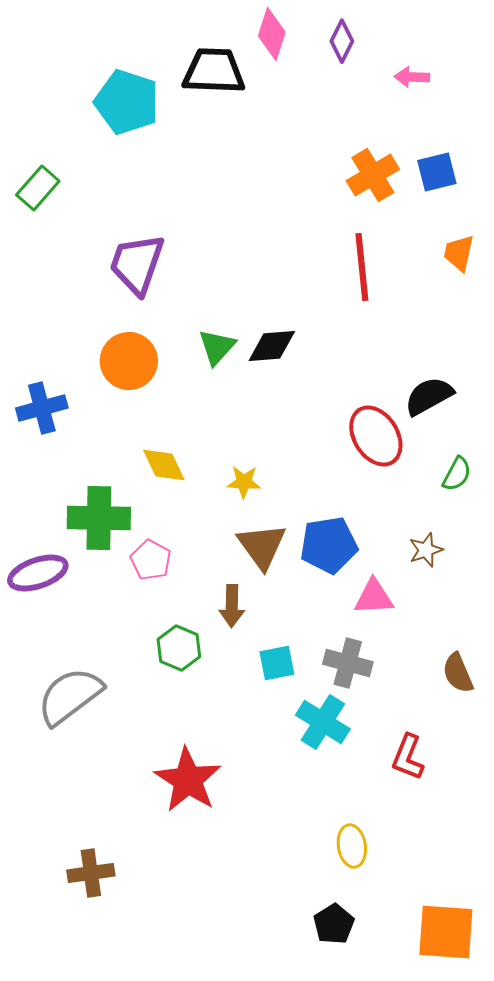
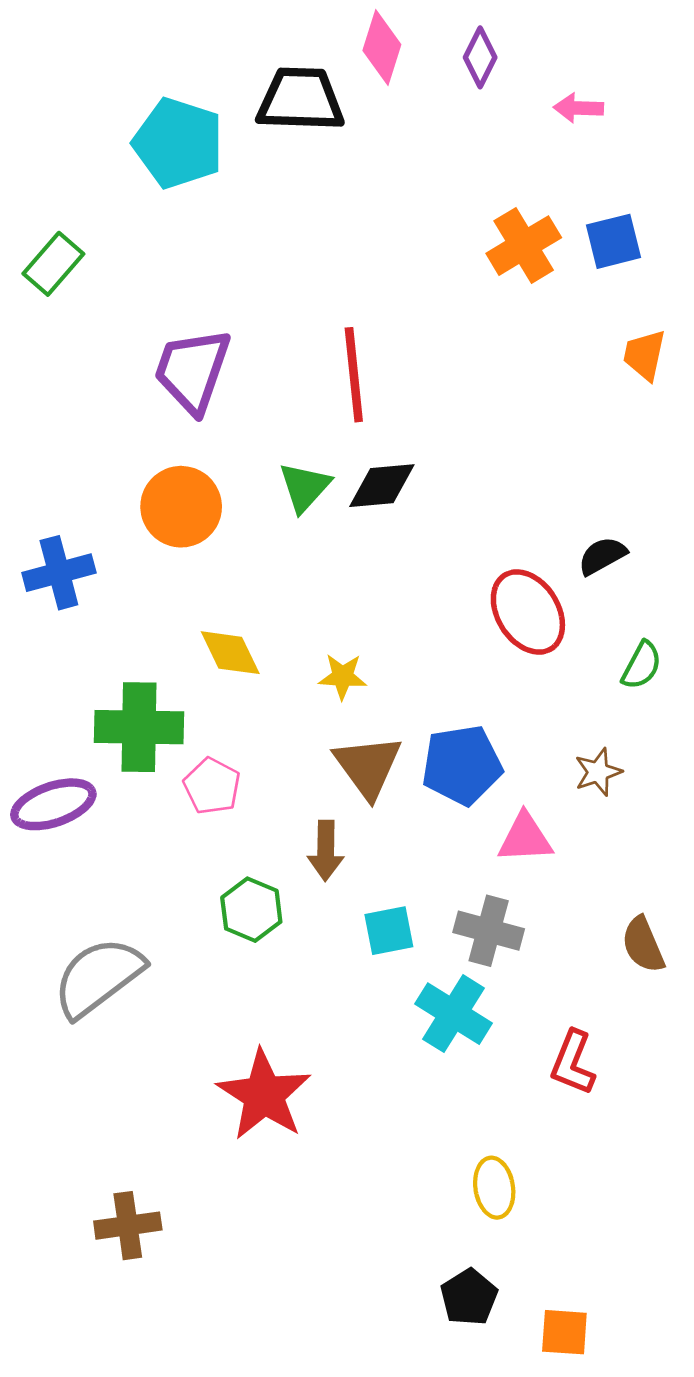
red line: (362, 267) -> (354, 375), moved
black semicircle: (429, 396) -> (602, 556), size x0.7
orange square: (446, 932) -> (564, 1332), moved, size x0.6

